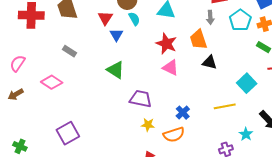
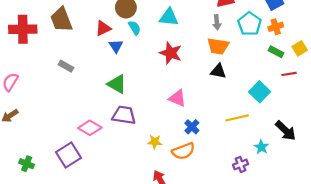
red triangle: (105, 18) -> (103, 28), turned 35
orange trapezoid: (198, 39) -> (218, 46), moved, turned -60
pink triangle: (171, 68) -> (177, 98), moved
pink diamond: (52, 82) -> (90, 128), moved
purple trapezoid: (141, 99) -> (124, 115), moved
green cross: (20, 146) -> (27, 164), moved

